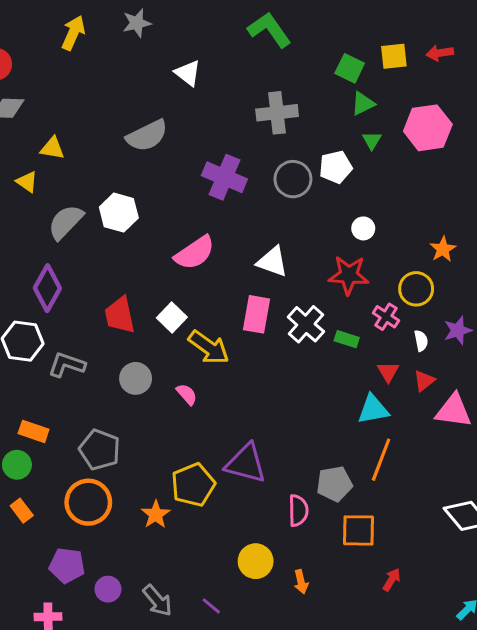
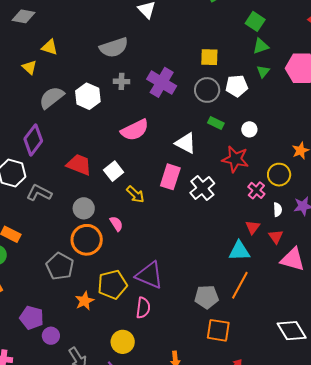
yellow square: (394, 56) -> (209, 57), moved
gray cross: (277, 113) -> (122, 81), moved, size x0.6
red trapezoid: (120, 315) -> (79, 165), turned 116
green rectangle: (347, 339) -> (216, 123), moved
yellow arrow: (209, 347) -> (135, 194), size x0.7
red triangle: (424, 381) -> (276, 237), turned -35
gray pentagon: (100, 450) -> (60, 266), moved
orange circle: (88, 502) -> (87, 240), moved
pink semicircle: (298, 510) -> (143, 308), moved
yellow circle: (256, 561) -> (123, 342), moved
purple pentagon: (67, 565) -> (32, 318), moved
purple circle: (108, 589) -> (51, 336), moved

